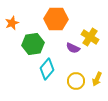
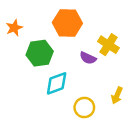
cyan diamond: (47, 69) -> (57, 83), turned 30
yellow circle: (76, 81) -> (84, 108), moved

